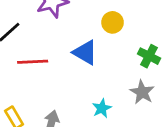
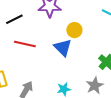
yellow circle: (113, 22) -> (74, 30), moved

